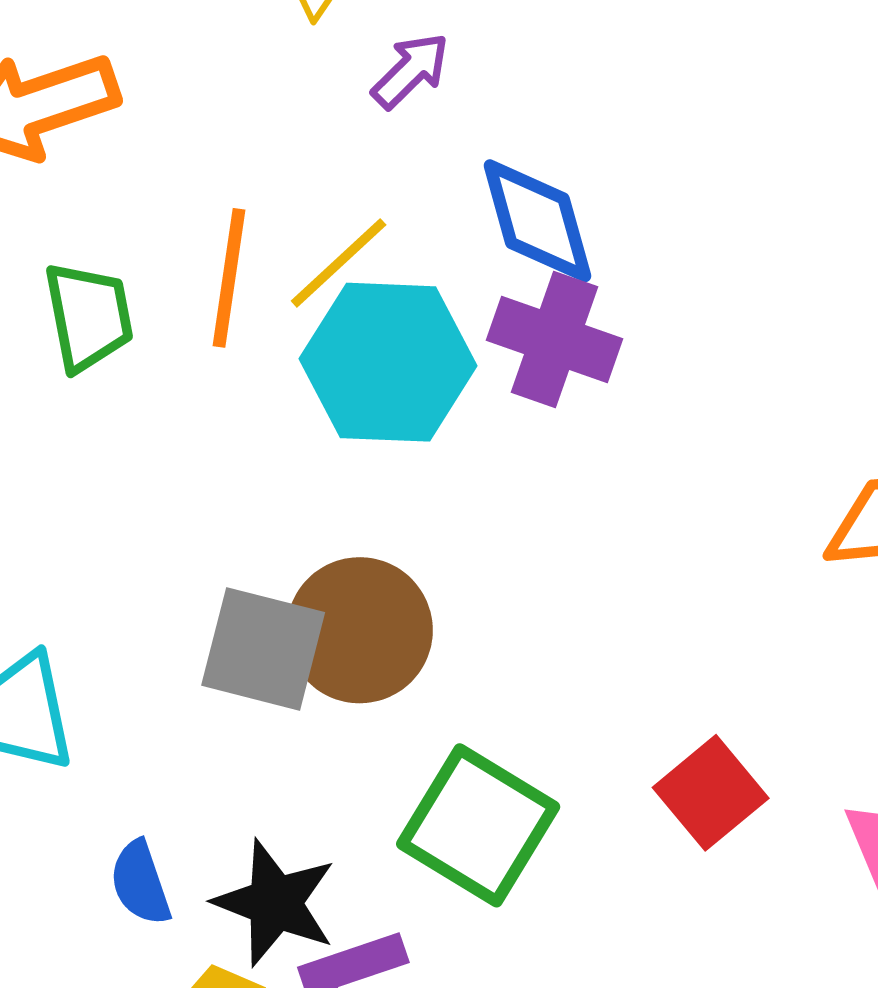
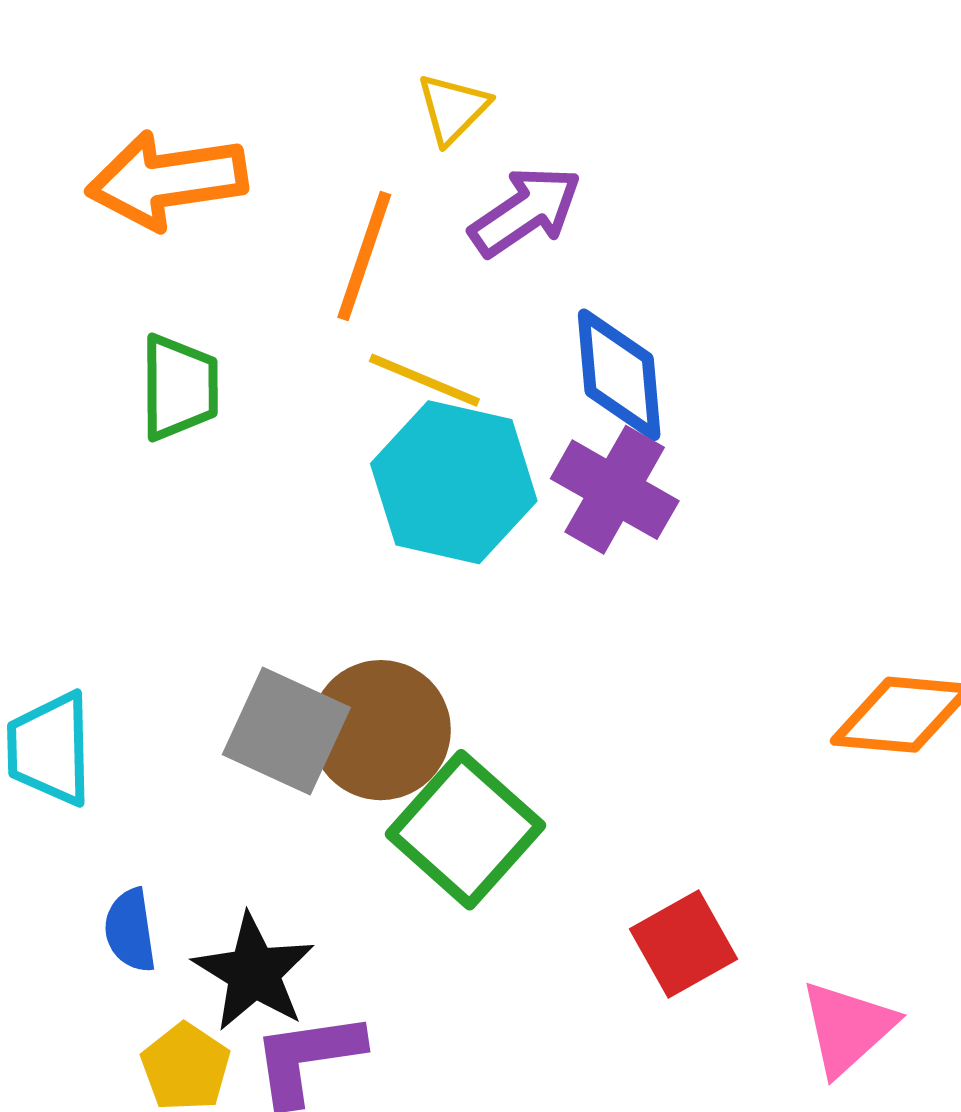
purple arrow: (411, 71) -> (525, 211), size x1.4
yellow line: (339, 263) -> (424, 380), turned 55
orange line: (229, 278) -> (364, 256), moved
green square: (478, 825) -> (465, 830), moved

